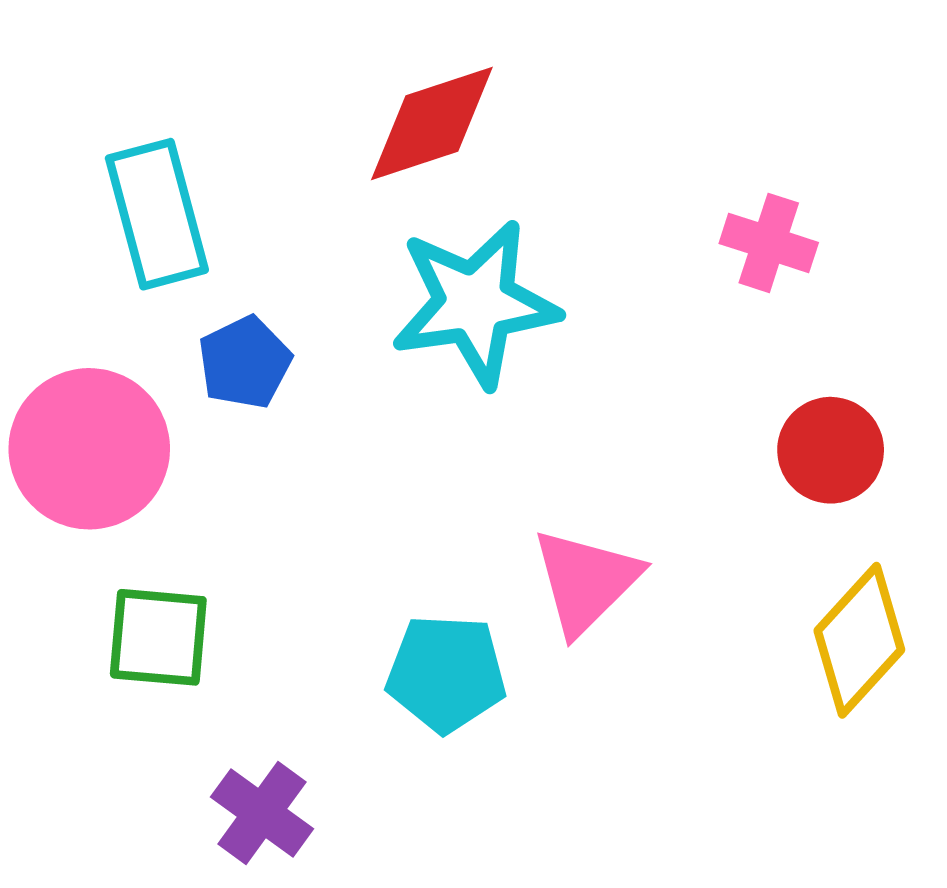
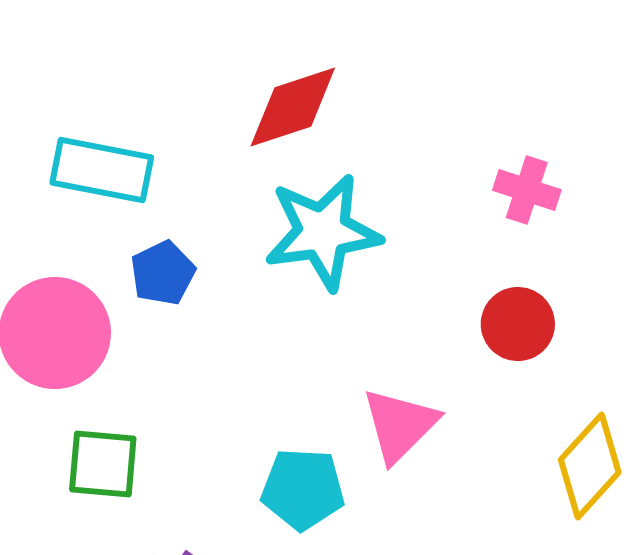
cyan rectangle: (157, 214) -> (102, 170), turned -64
red circle: (831, 450) -> (518, 324), moved

